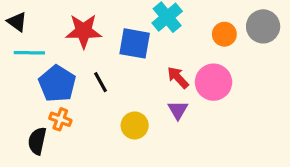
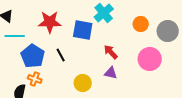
gray circle: (263, 26) -> (168, 31), moved
pink circle: (214, 82) -> (150, 59), moved
purple triangle: (178, 110) -> (111, 73), turned -48

